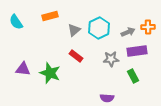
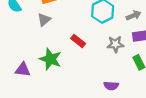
gray triangle: (74, 30) -> (44, 20), moved
purple triangle: (23, 69) -> (23, 70), moved

